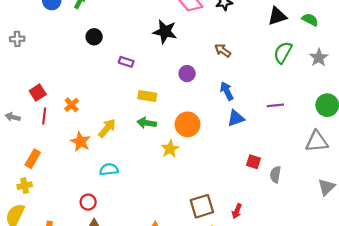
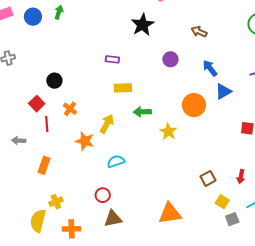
black star: (165, 32) -> (143, 25), turned -30
black circle: (94, 37) -> (54, 81), moved
yellow rectangle: (147, 96) -> (123, 88), moved
gray arrow: (13, 117) -> (19, 141), moved
orange circle: (187, 124) -> (194, 105), moved
yellow cross: (25, 186) -> (56, 202), moved
brown square: (202, 206) -> (208, 178), size x0.7

